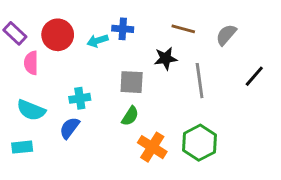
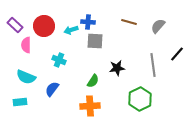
black star: (166, 58) -> (117, 68), moved
gray line: (200, 81) -> (153, 65), moved
gray square: (132, 82) -> (95, 41), moved
cyan cross: (80, 98) -> (59, 60), moved, turned 32
orange cross: (152, 147) -> (90, 106), moved, turned -36

